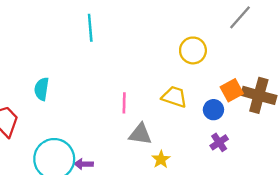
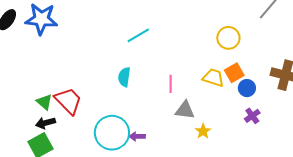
cyan line: (90, 28) -> (138, 35), moved, turned 65
cyan semicircle: (42, 89) -> (124, 77), moved
orange square: (232, 90) -> (234, 73), moved

